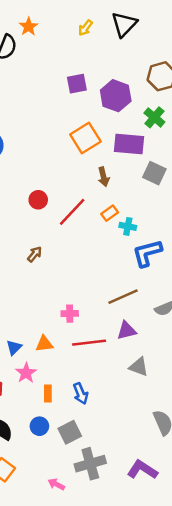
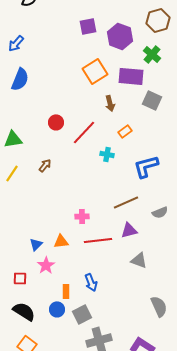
orange rectangle: (110, 213) -> (125, 131), moved
cyan cross: (128, 226) -> (107, 154), moved
brown arrow: (35, 254) -> (45, 165), moved
orange rectangle: (48, 393) -> (66, 291), moved

